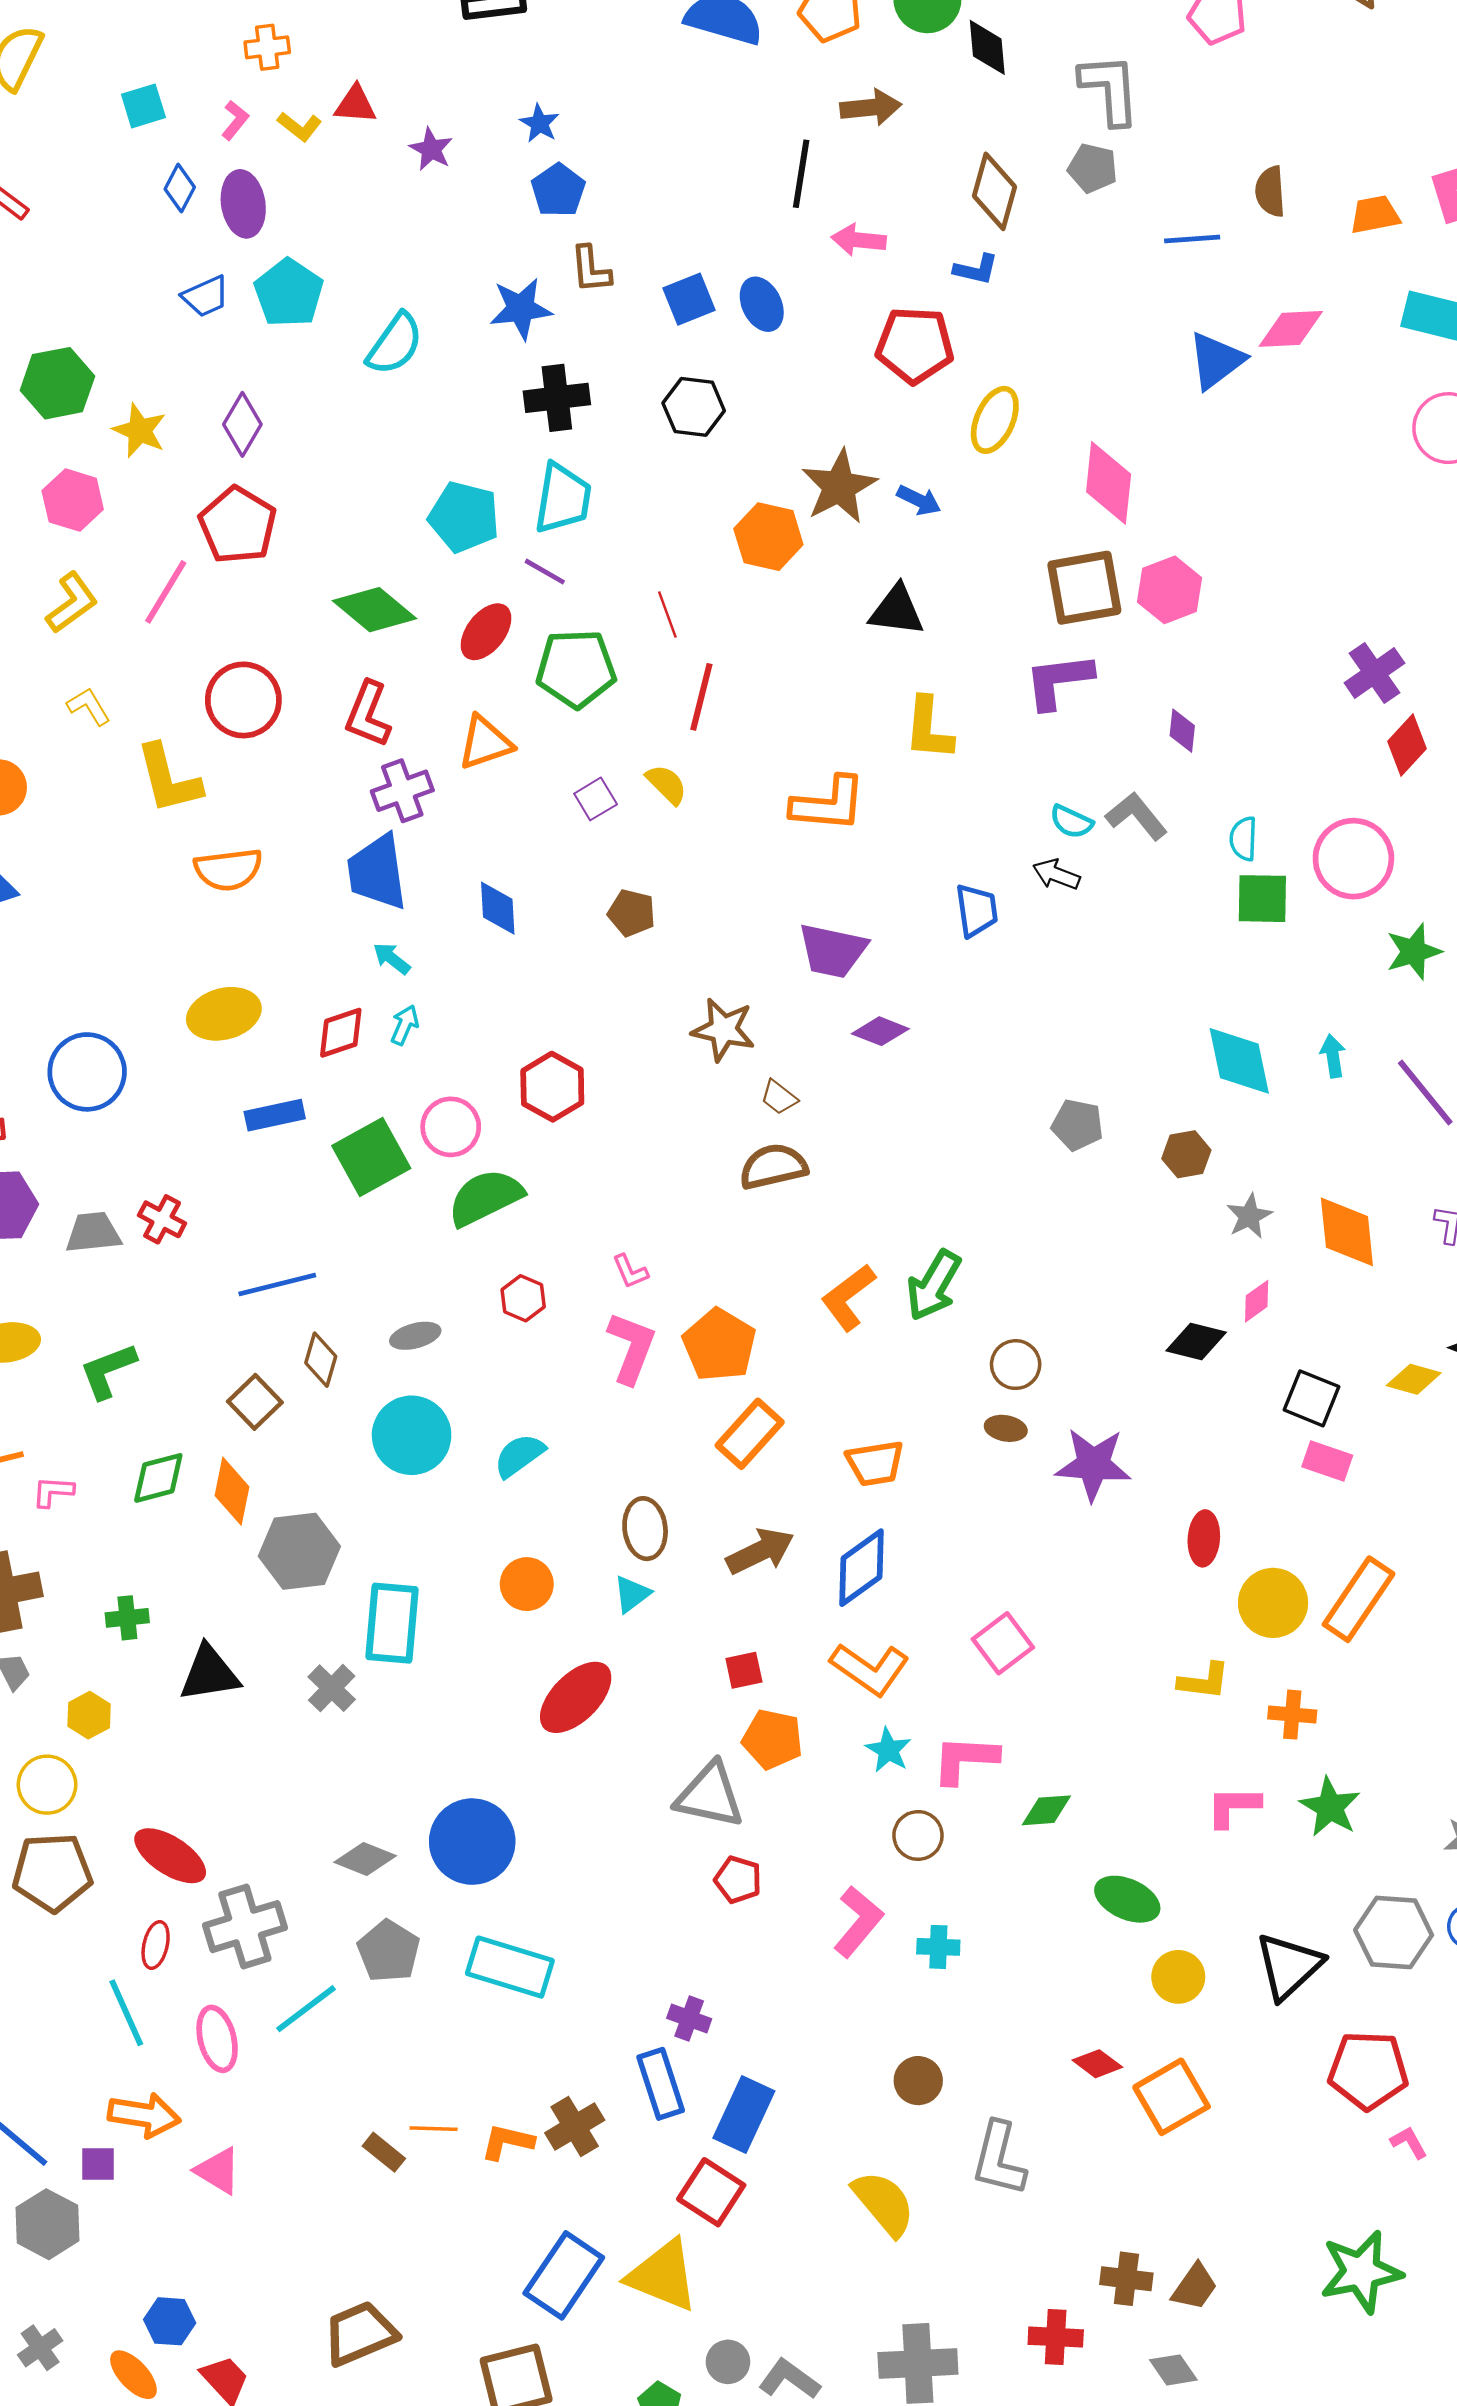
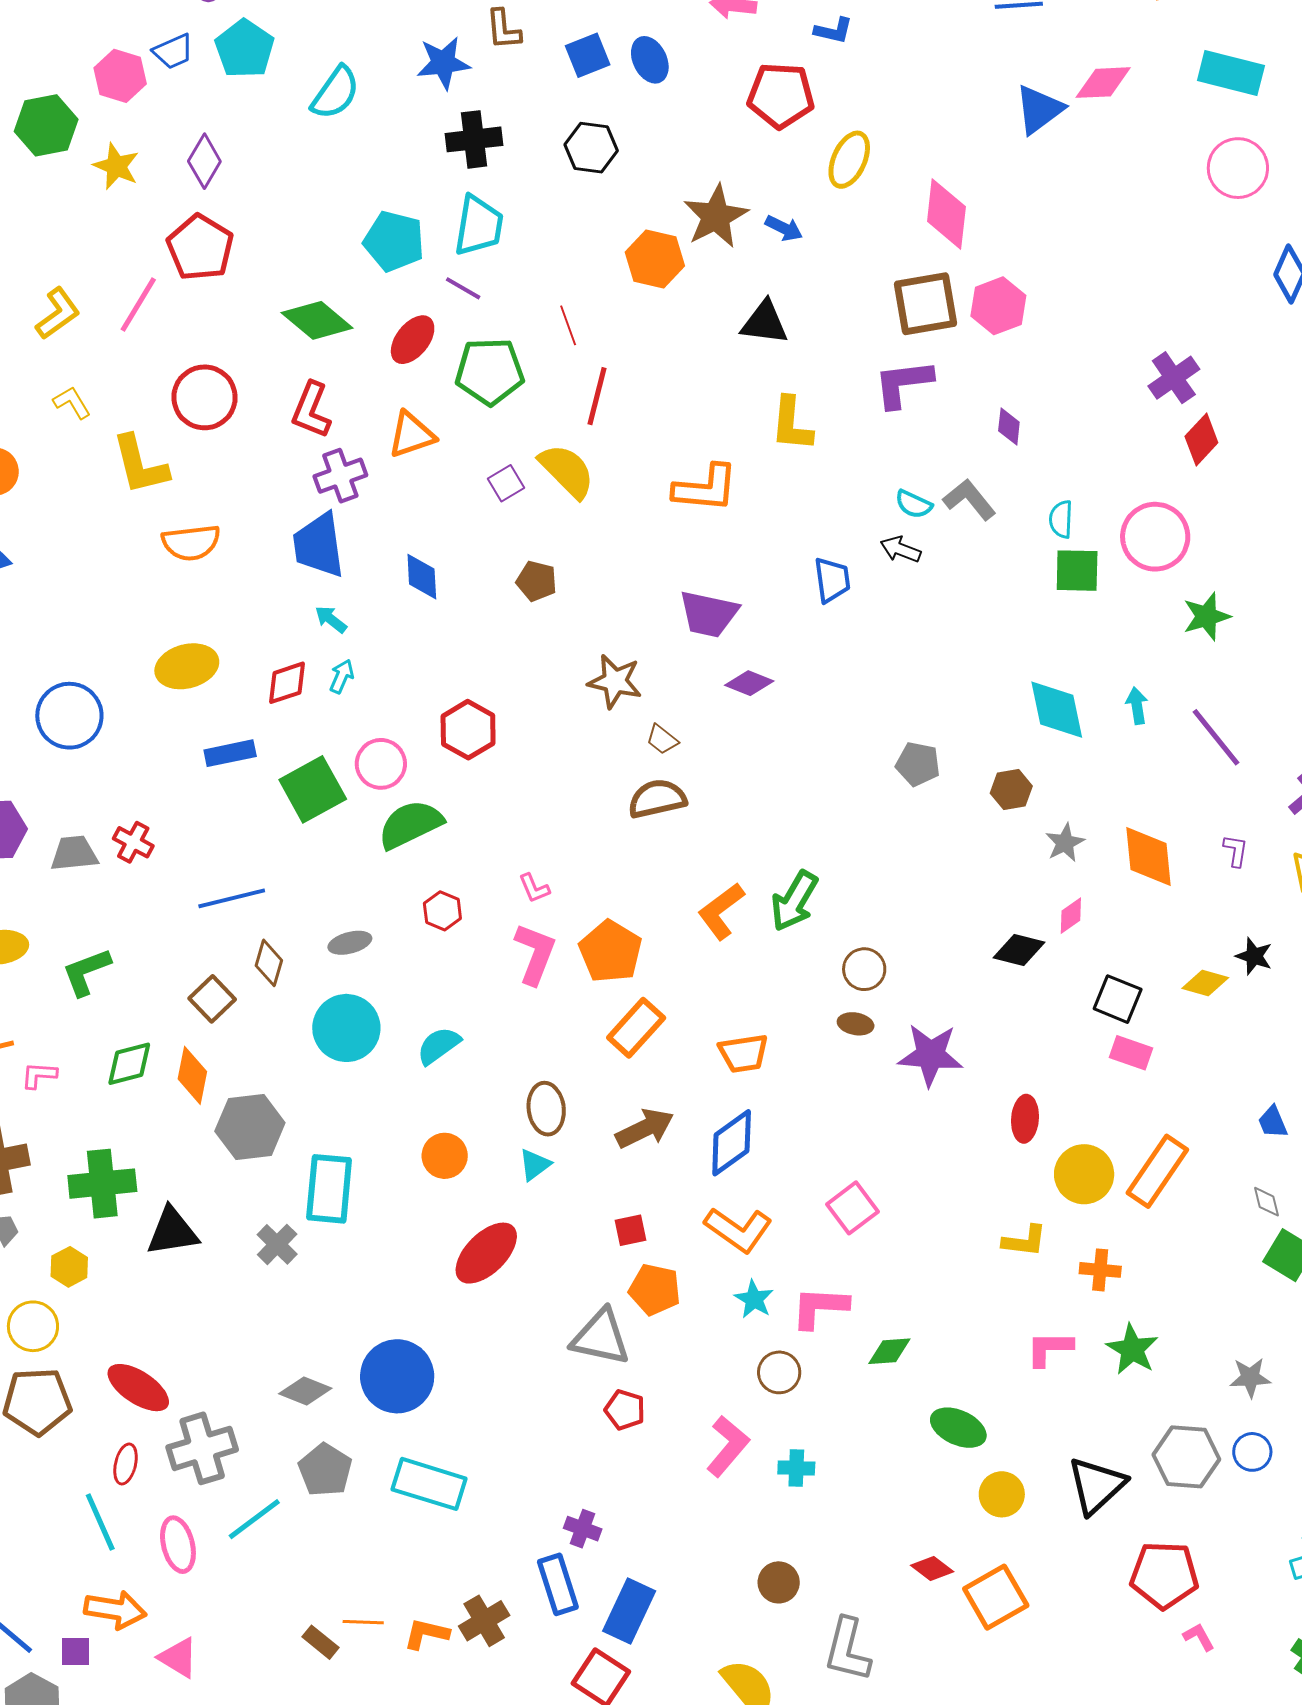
pink hexagon: (73, 500) -> (120, 76), moved
yellow semicircle: (667, 784) -> (567, 471), size x1.6
green cross: (127, 1618) -> (102, 1184), size x1.8

